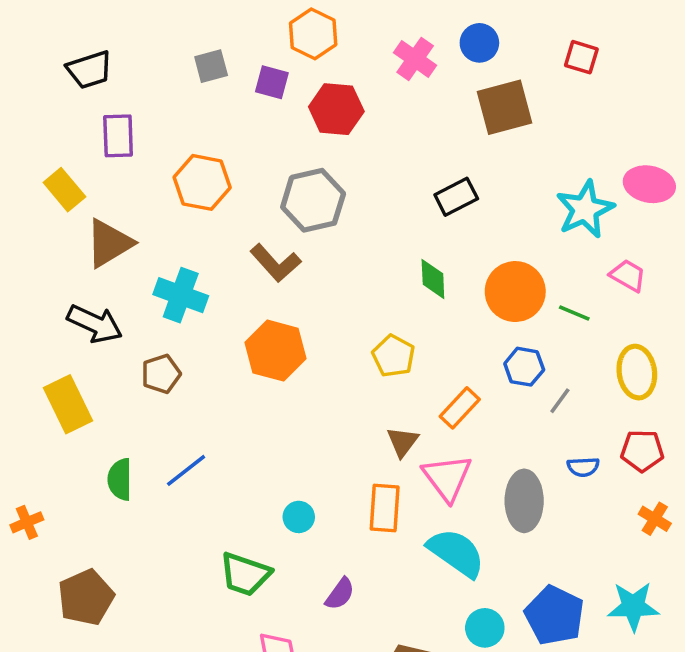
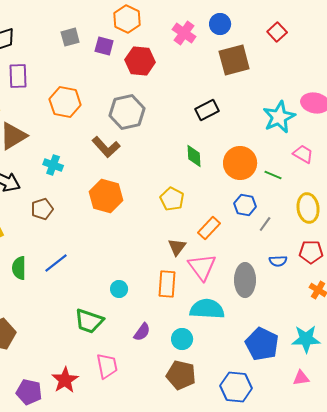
red square: (581, 57) -> (277, 32), turned 30
cyan cross: (181, 295) -> (53, 165), size x0.7
cyan semicircle: (456, 553) -> (207, 309), turned -32
cyan circle: (485, 628) -> (182, 339), moved

